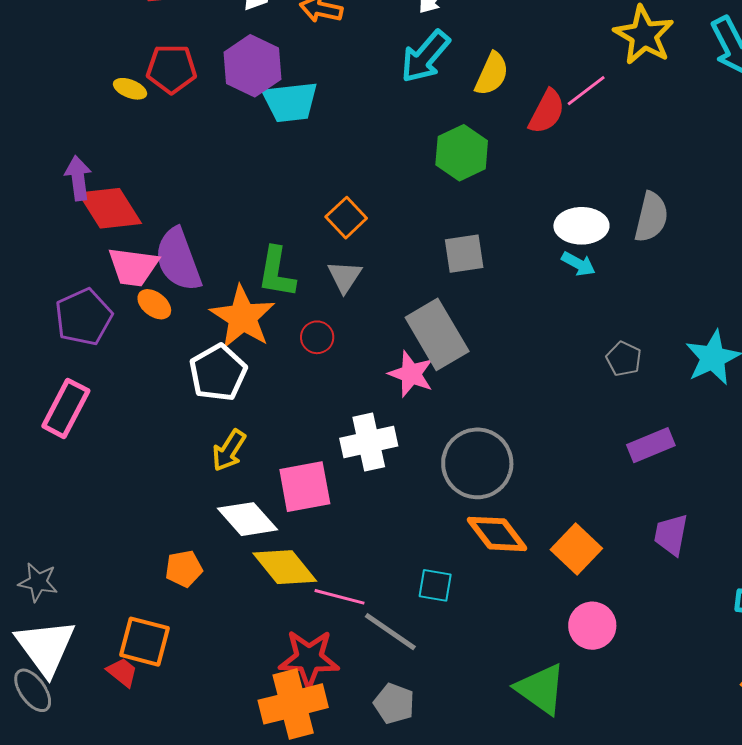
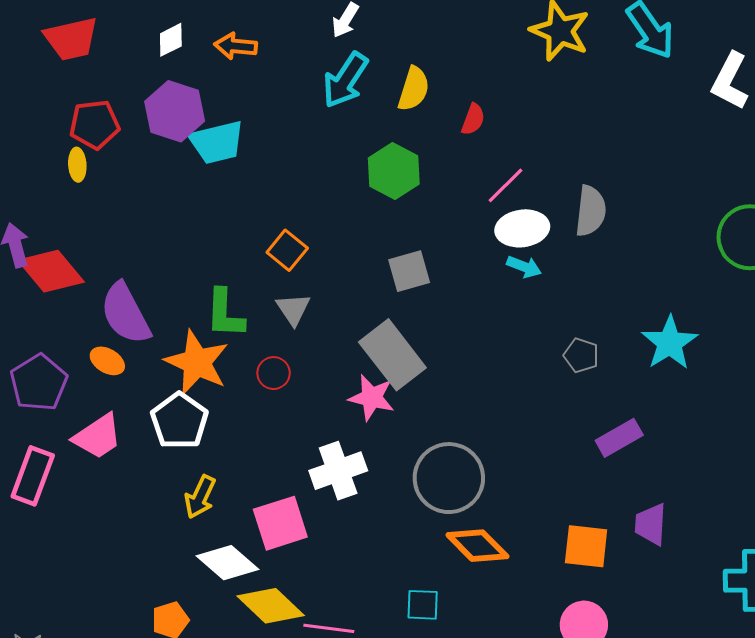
yellow ellipse: (130, 89) -> (77, 165), moved, turned 72
pink line: (586, 91) -> (506, 185), moved
red semicircle: (547, 112) -> (473, 119), size x0.7
pink trapezoid: (133, 267) -> (98, 436), moved, turned -34
orange square: (576, 549) -> (586, 546), moved, turned -30

